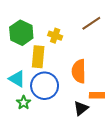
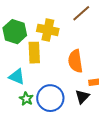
yellow cross: (55, 36) -> (48, 30), size x1.5
blue circle: (45, 86) -> (50, 98), moved

